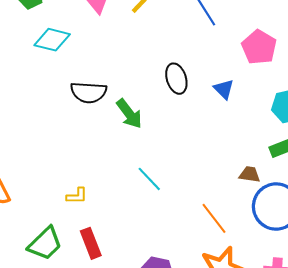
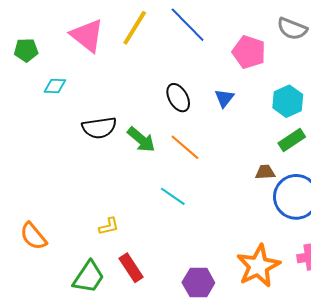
cyan diamond: (52, 40) -> (55, 86), size x0.7
blue triangle: (224, 89) -> (224, 98), turned 35
orange line: (214, 218) -> (185, 147), moved

